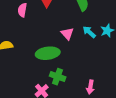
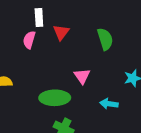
cyan arrow: (89, 32) -> (109, 104), moved, turned -40

